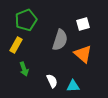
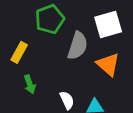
green pentagon: (26, 20) -> (50, 19), moved
white square: (83, 24) -> (108, 25), size x1.5

